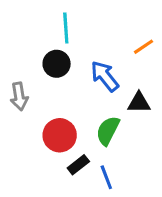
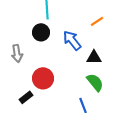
green semicircle: (108, 131) -> (95, 82), moved, turned 114
black rectangle: (78, 165) -> (26, 97), moved
blue line: (106, 177) -> (83, 105), moved

